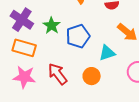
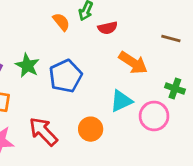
cyan triangle: (107, 53) -> (121, 101), moved

